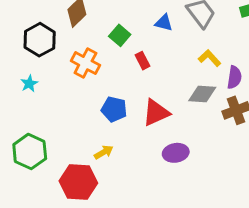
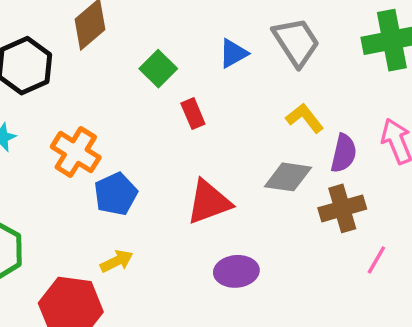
blue triangle: (164, 23) -> (233, 53), turned -48
orange cross: (85, 63) -> (76, 152), moved
blue pentagon: (114, 109) -> (116, 194), moved, turned 30

